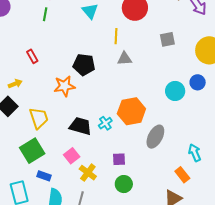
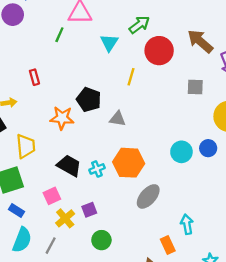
gray square: (167, 39) -> (195, 87), moved
gray triangle: (125, 59) -> (117, 119), moved
purple square: (119, 159) -> (89, 210), moved, turned -32

